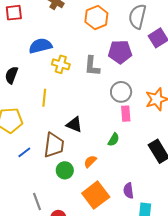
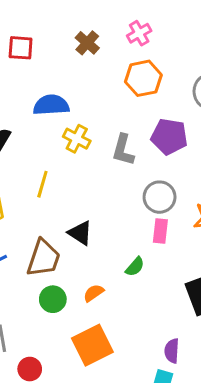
purple semicircle: (128, 191) -> (172, 351), moved

